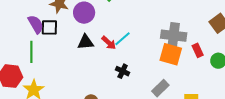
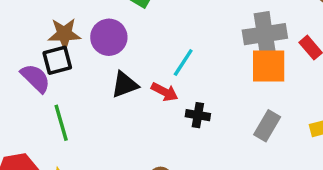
black square: (49, 27) -> (57, 60), moved
red arrow: (109, 43) -> (165, 92), moved
green line: (31, 52) -> (61, 123), moved

